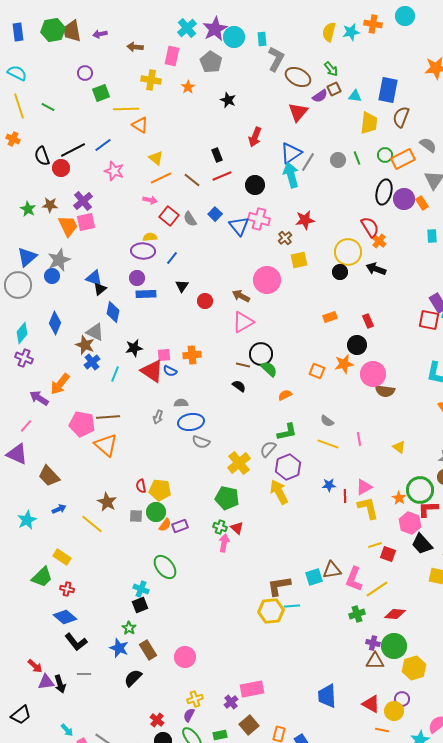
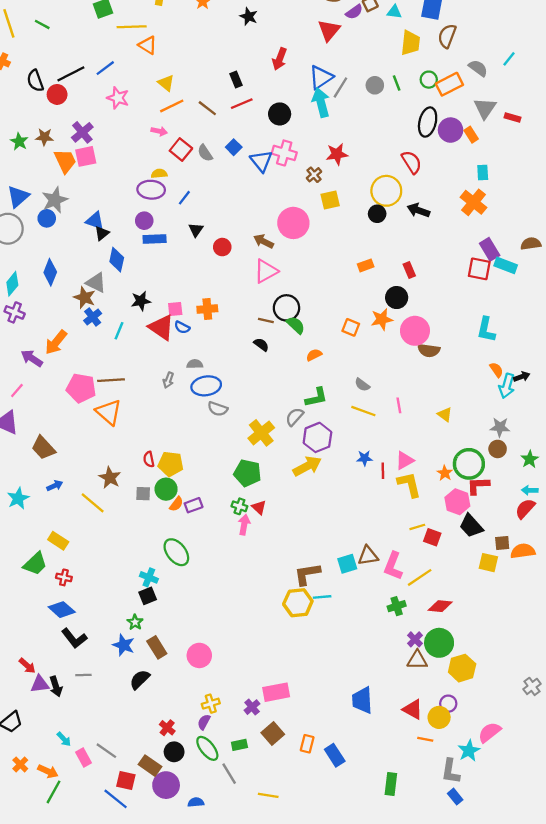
orange cross: (379, 241) -> (473, 202), moved, size x1.6
yellow arrow: (279, 492) -> (307, 466), turned 90
purple cross: (373, 643) -> (415, 639), turned 32

